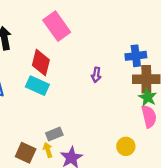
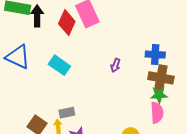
red diamond: (41, 63) -> (67, 23), moved
green star: (148, 97) -> (159, 95), turned 30

